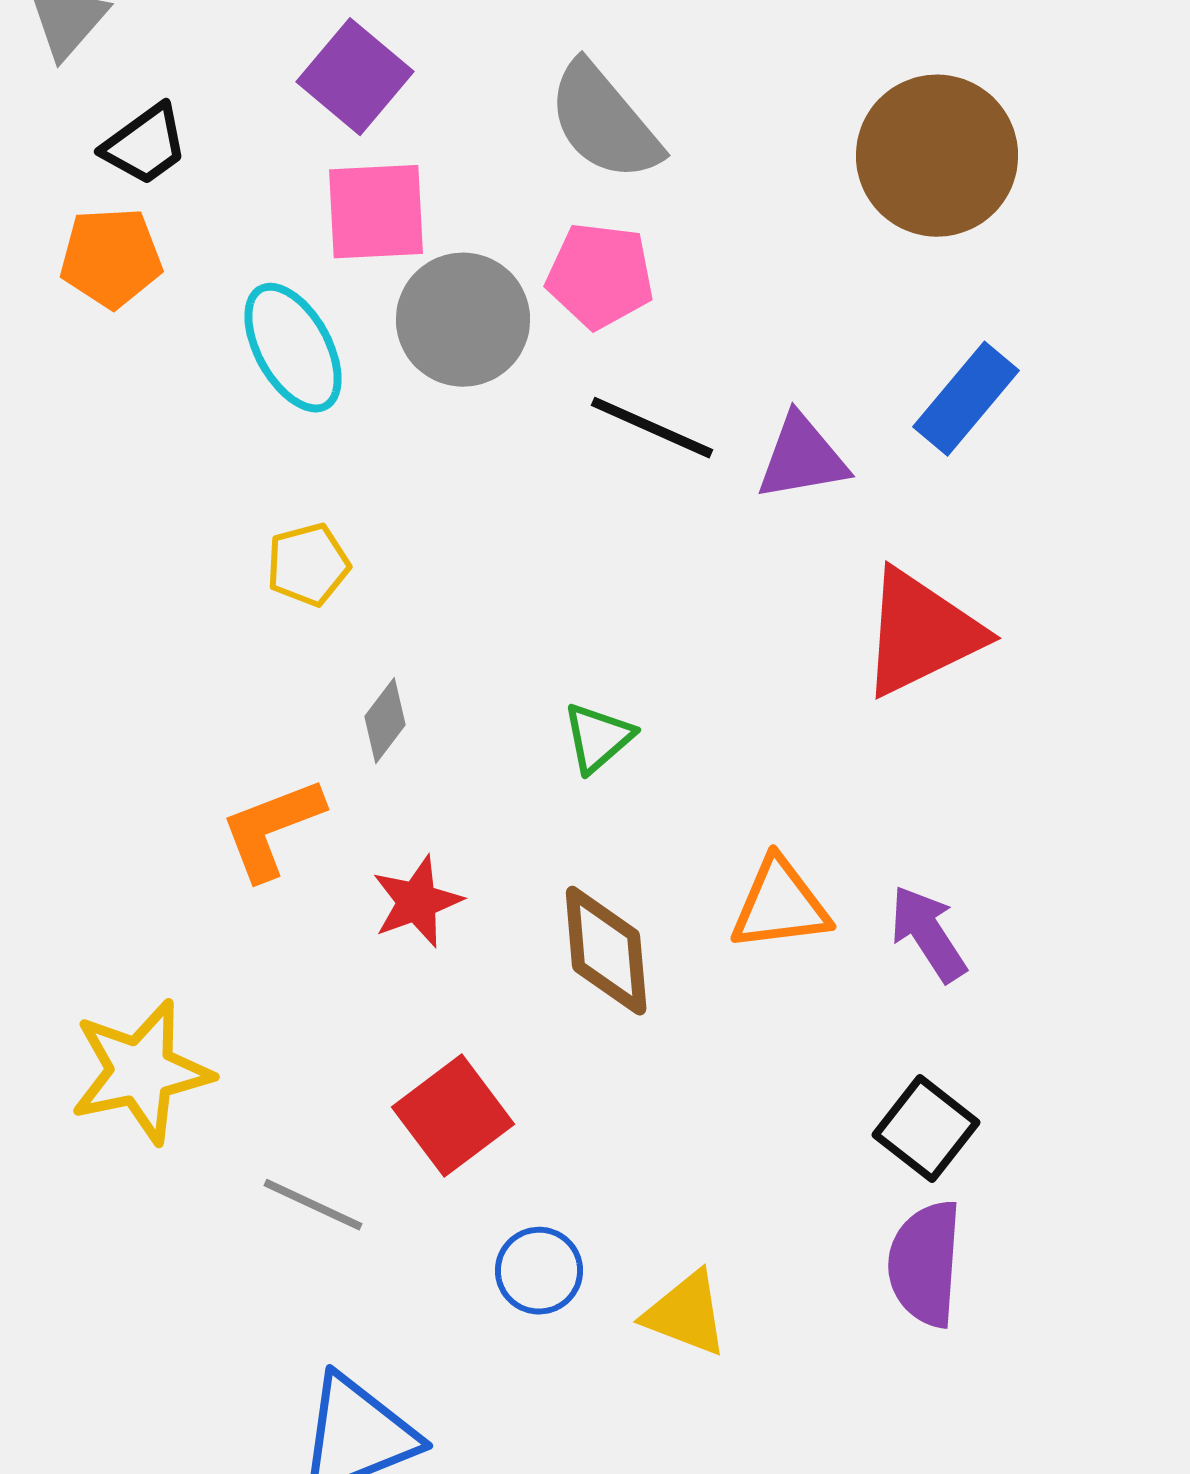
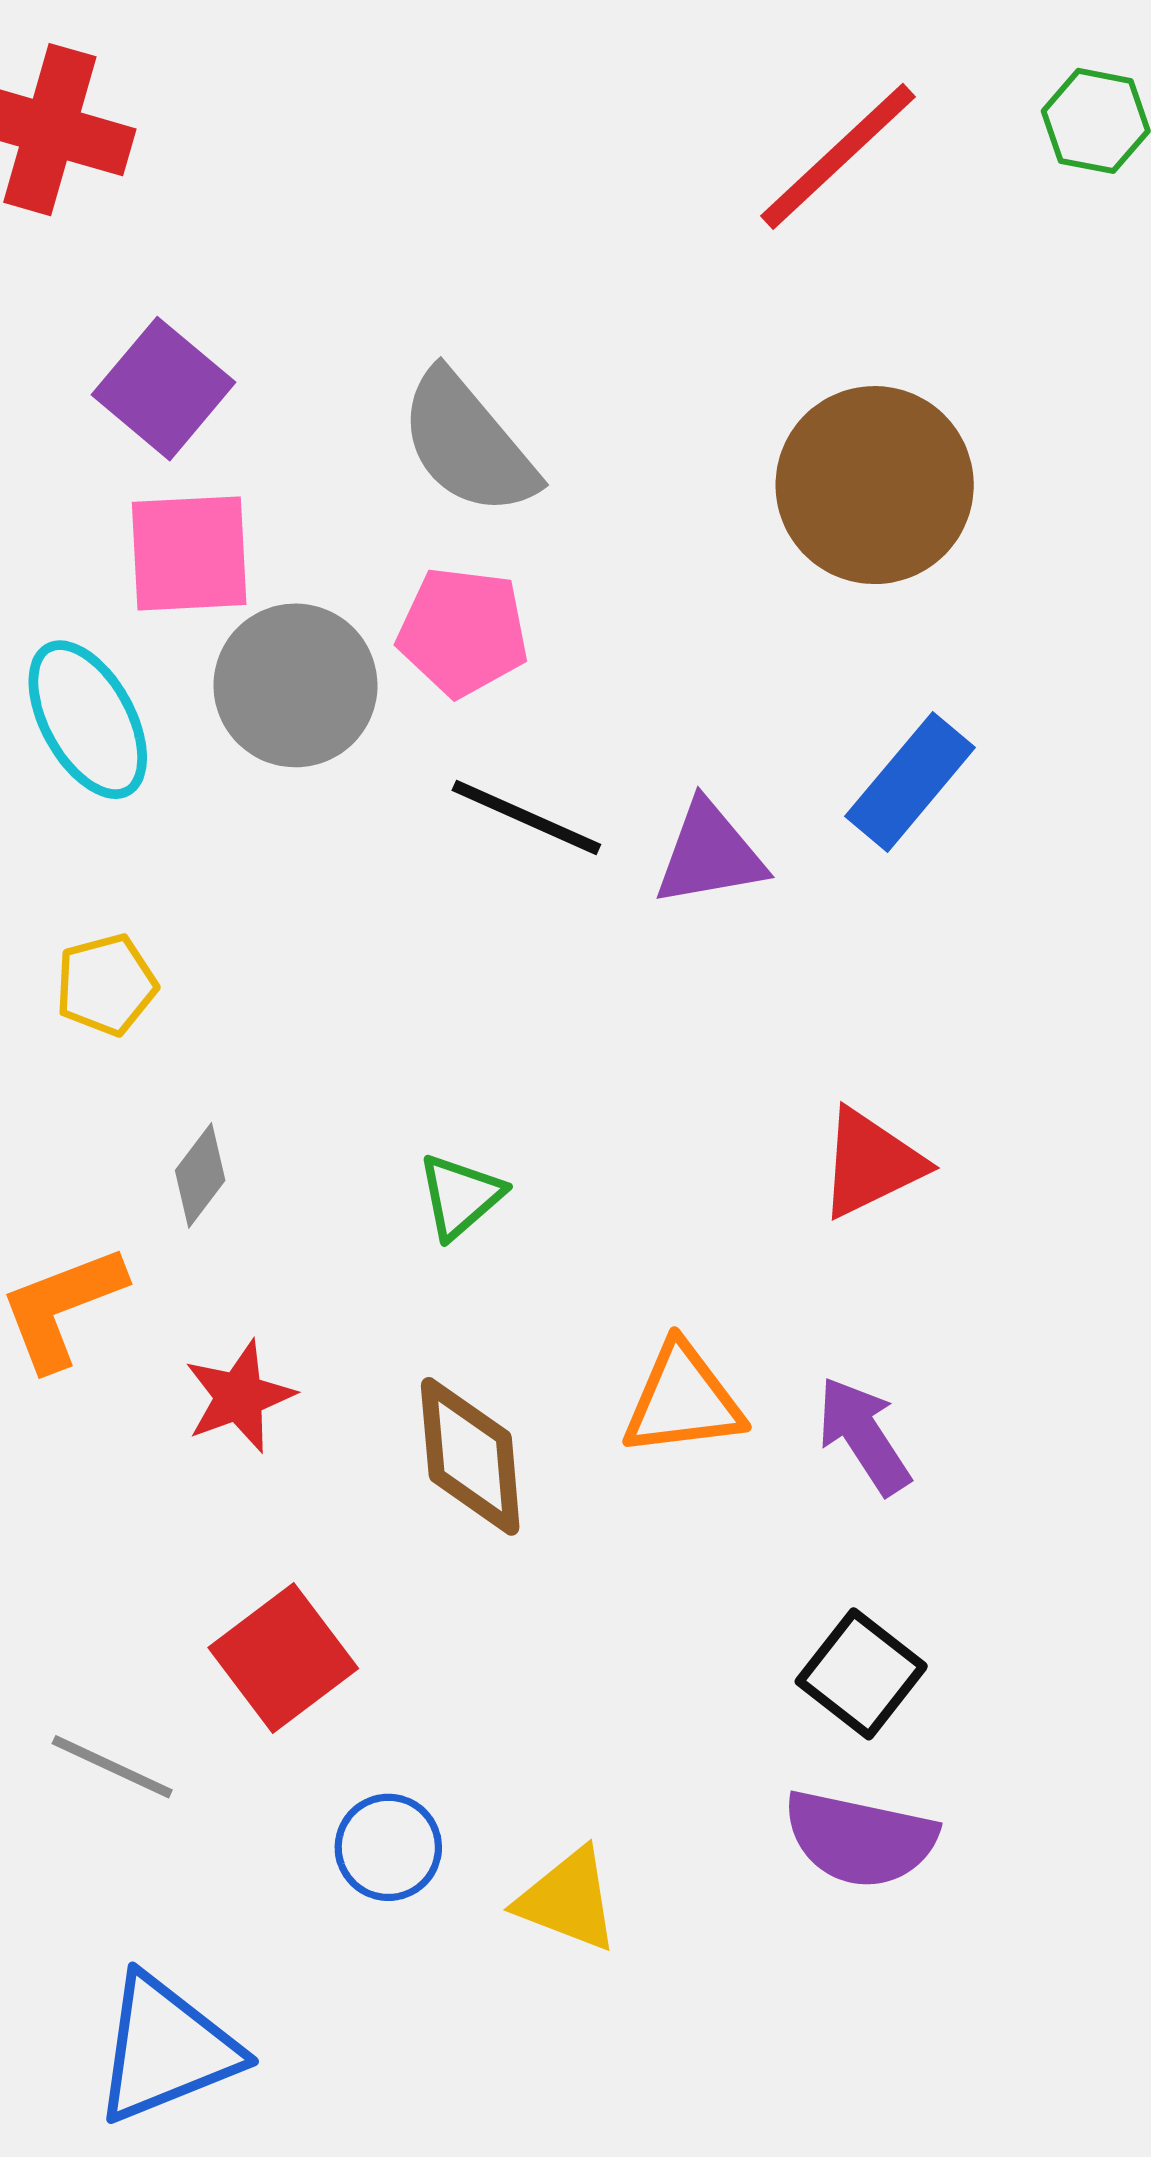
red triangle: (921, 633) -> (871, 1163), moved, size x0.7
purple semicircle: (925, 1264) -> (860, 1839), turned -82

